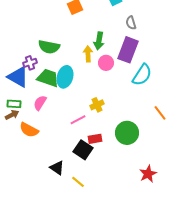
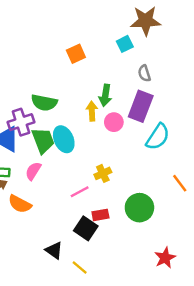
purple cross: (30, 63) -> (21, 122), size x1.5
cyan ellipse: (65, 77) -> (64, 139), turned -40
green trapezoid: (48, 78) -> (43, 140), turned 50

